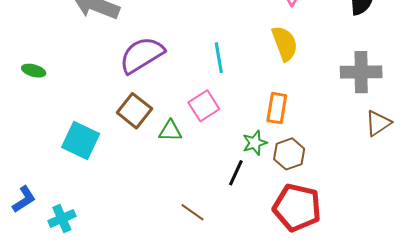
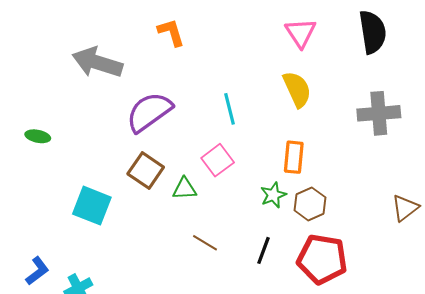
brown triangle: (378, 123) -> (405, 208), moved
black line: (236, 173) -> (264, 250), moved
brown line: (192, 212) -> (205, 243), moved

